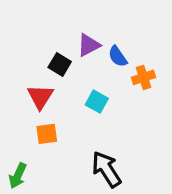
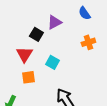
blue semicircle: (118, 56) -> (84, 13), moved
cyan square: (97, 102) -> (52, 62), moved

